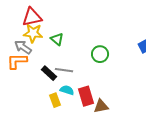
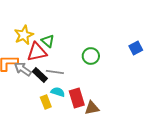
red triangle: (32, 17) -> (37, 52), moved
yellow star: (33, 33) -> (24, 35), turned -30
gray arrow: (23, 47) -> (23, 69), moved

